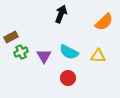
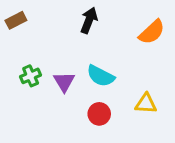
brown rectangle: (11, 37) -> (16, 20), moved
yellow triangle: (98, 56) -> (146, 104), moved

